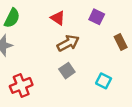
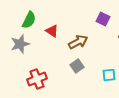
red triangle: (58, 18) -> (52, 31), moved
cyan square: (104, 81) -> (109, 75), turned -32

